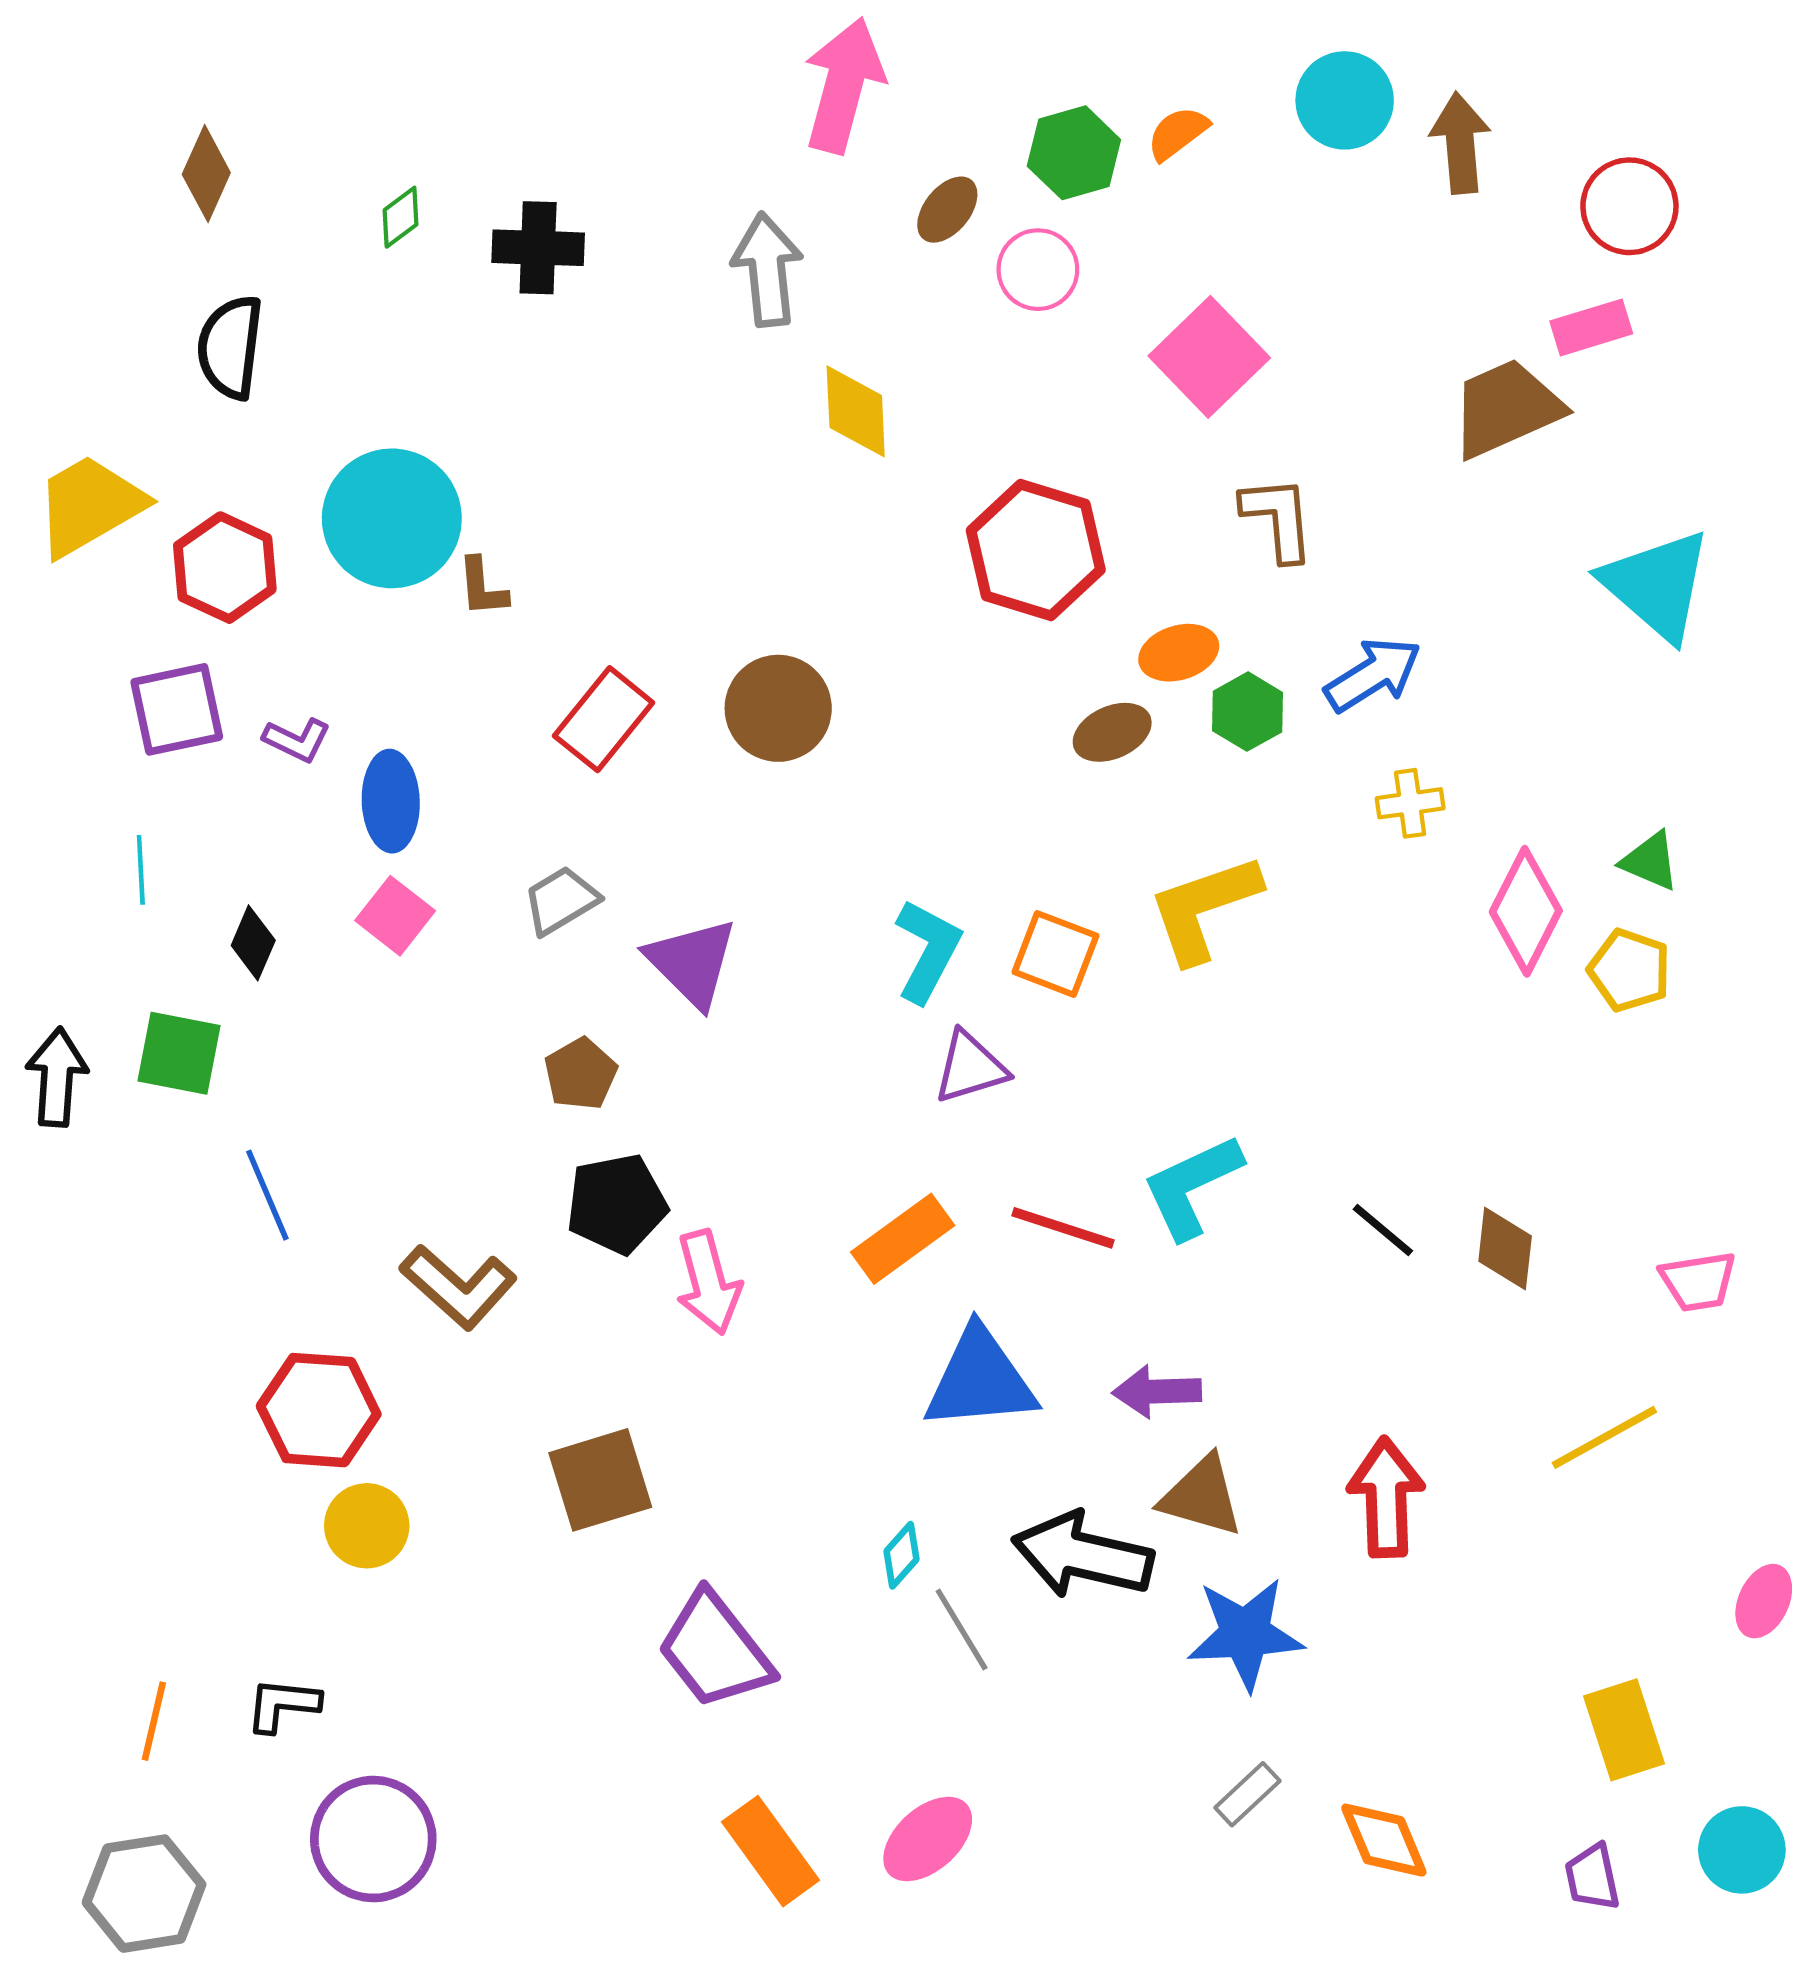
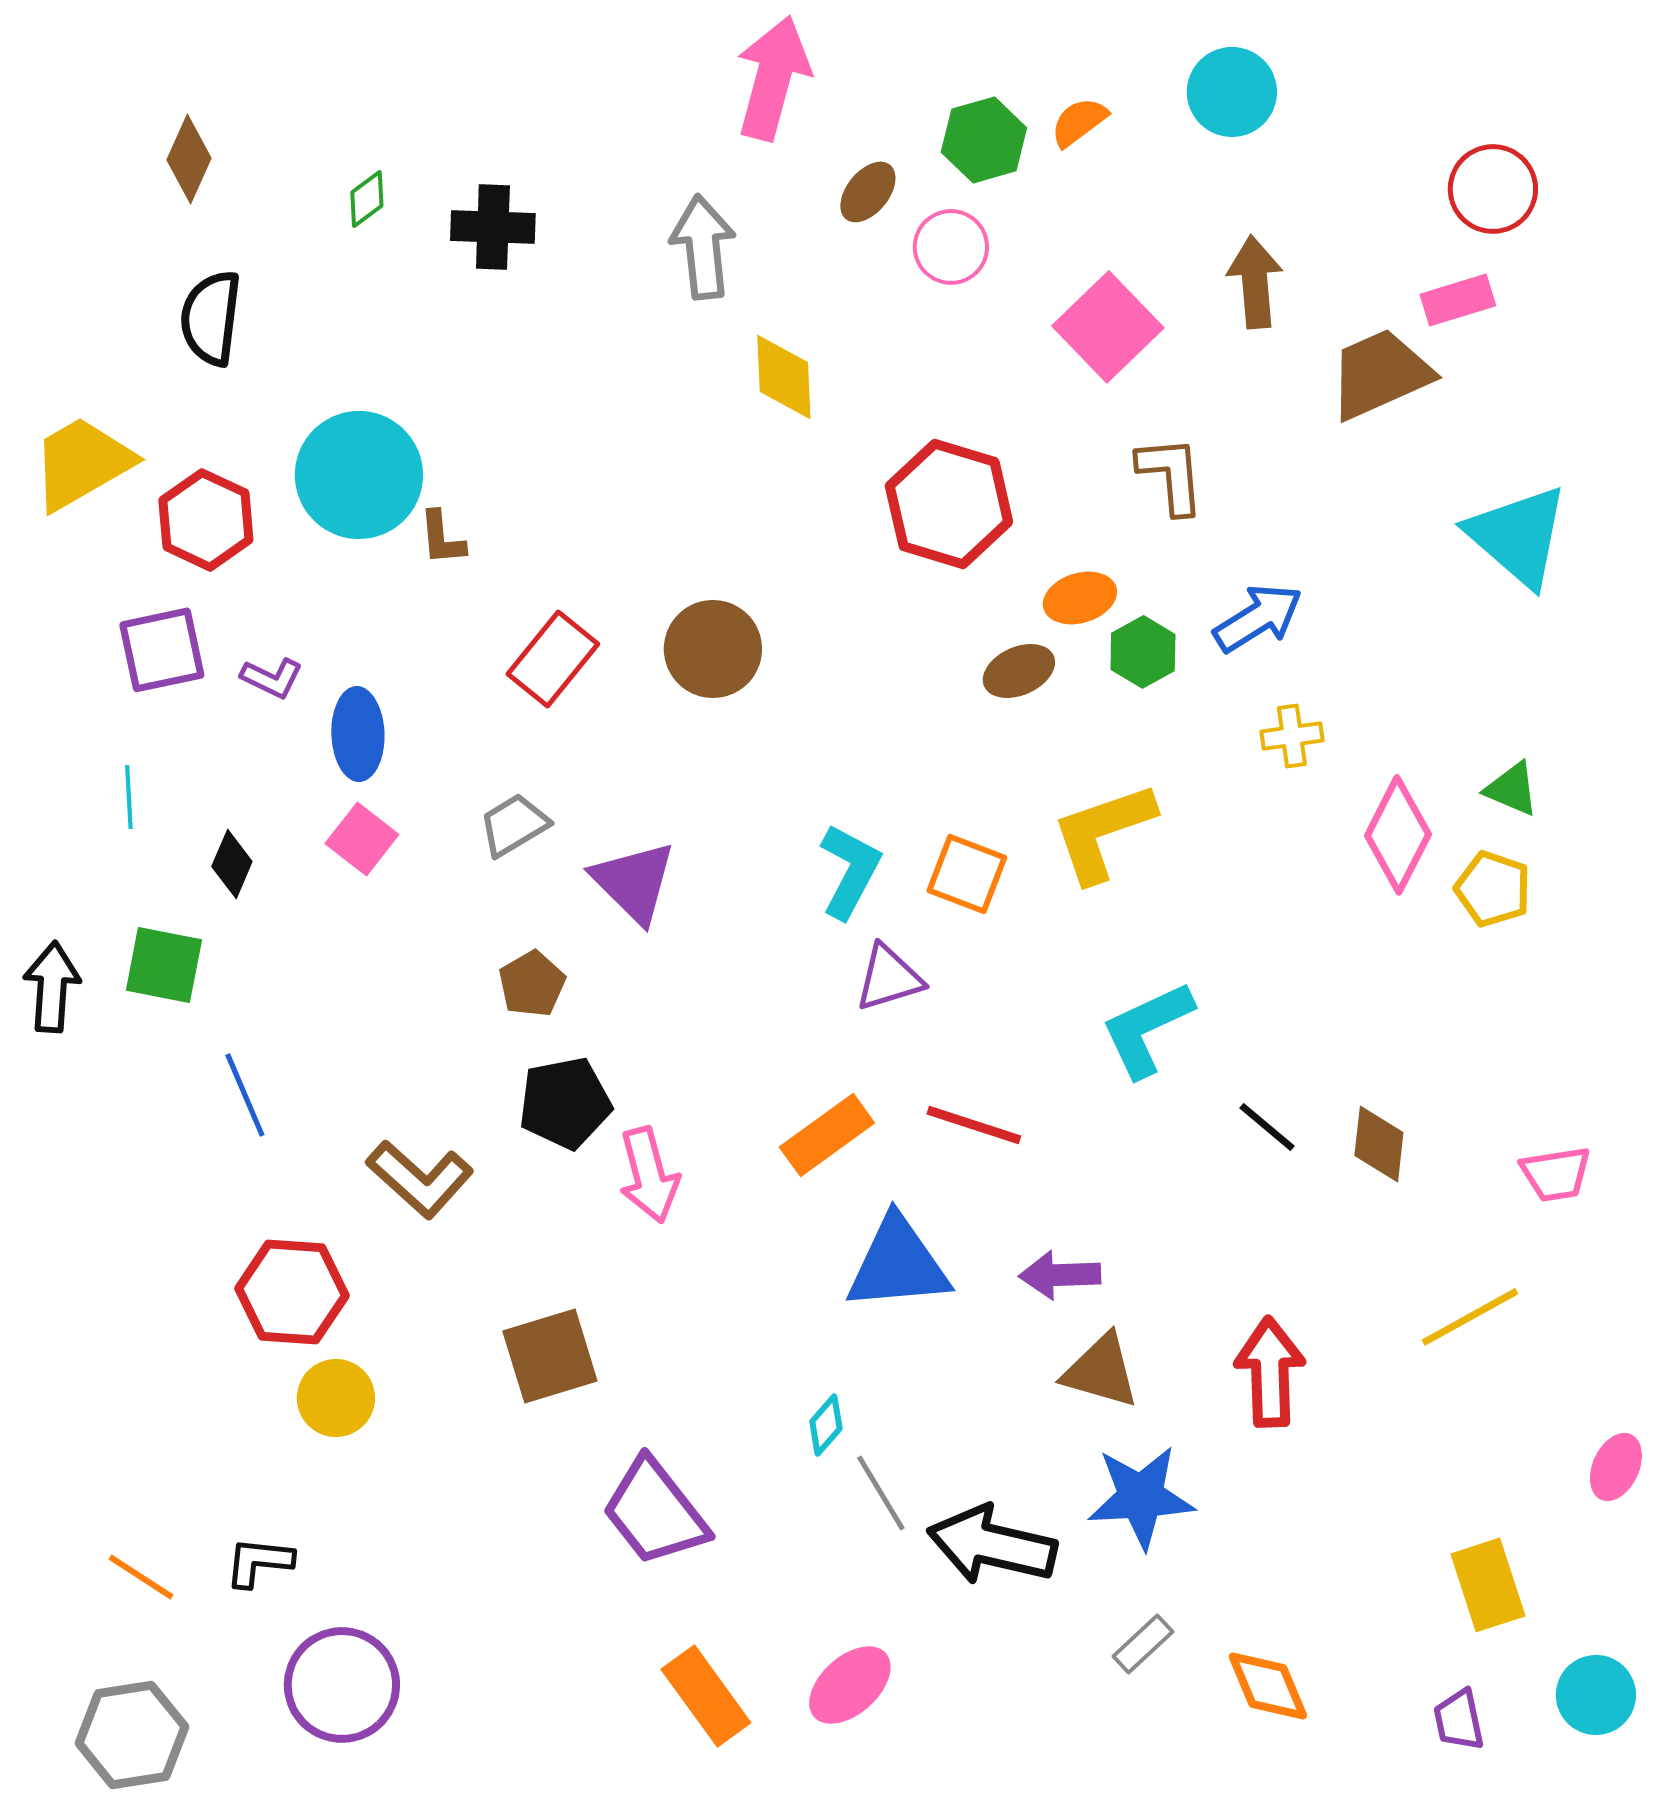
brown arrow: (1460, 143) -> (1255, 282), moved
cyan L-shape: (1192, 1186) -> (1147, 1029), moved
black arrow: (1083, 1555) -> (992, 1545), moved
orange line: (154, 1721) -> (141, 1577), turned -70

